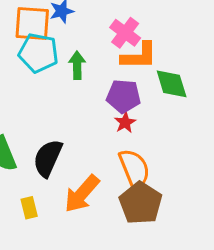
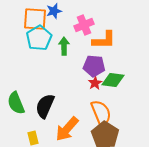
pink cross: (125, 33) -> (84, 25), moved, turned 30
cyan pentagon: (38, 53) -> (39, 38), turned 30
green diamond: (172, 84) -> (113, 80), moved, turned -65

